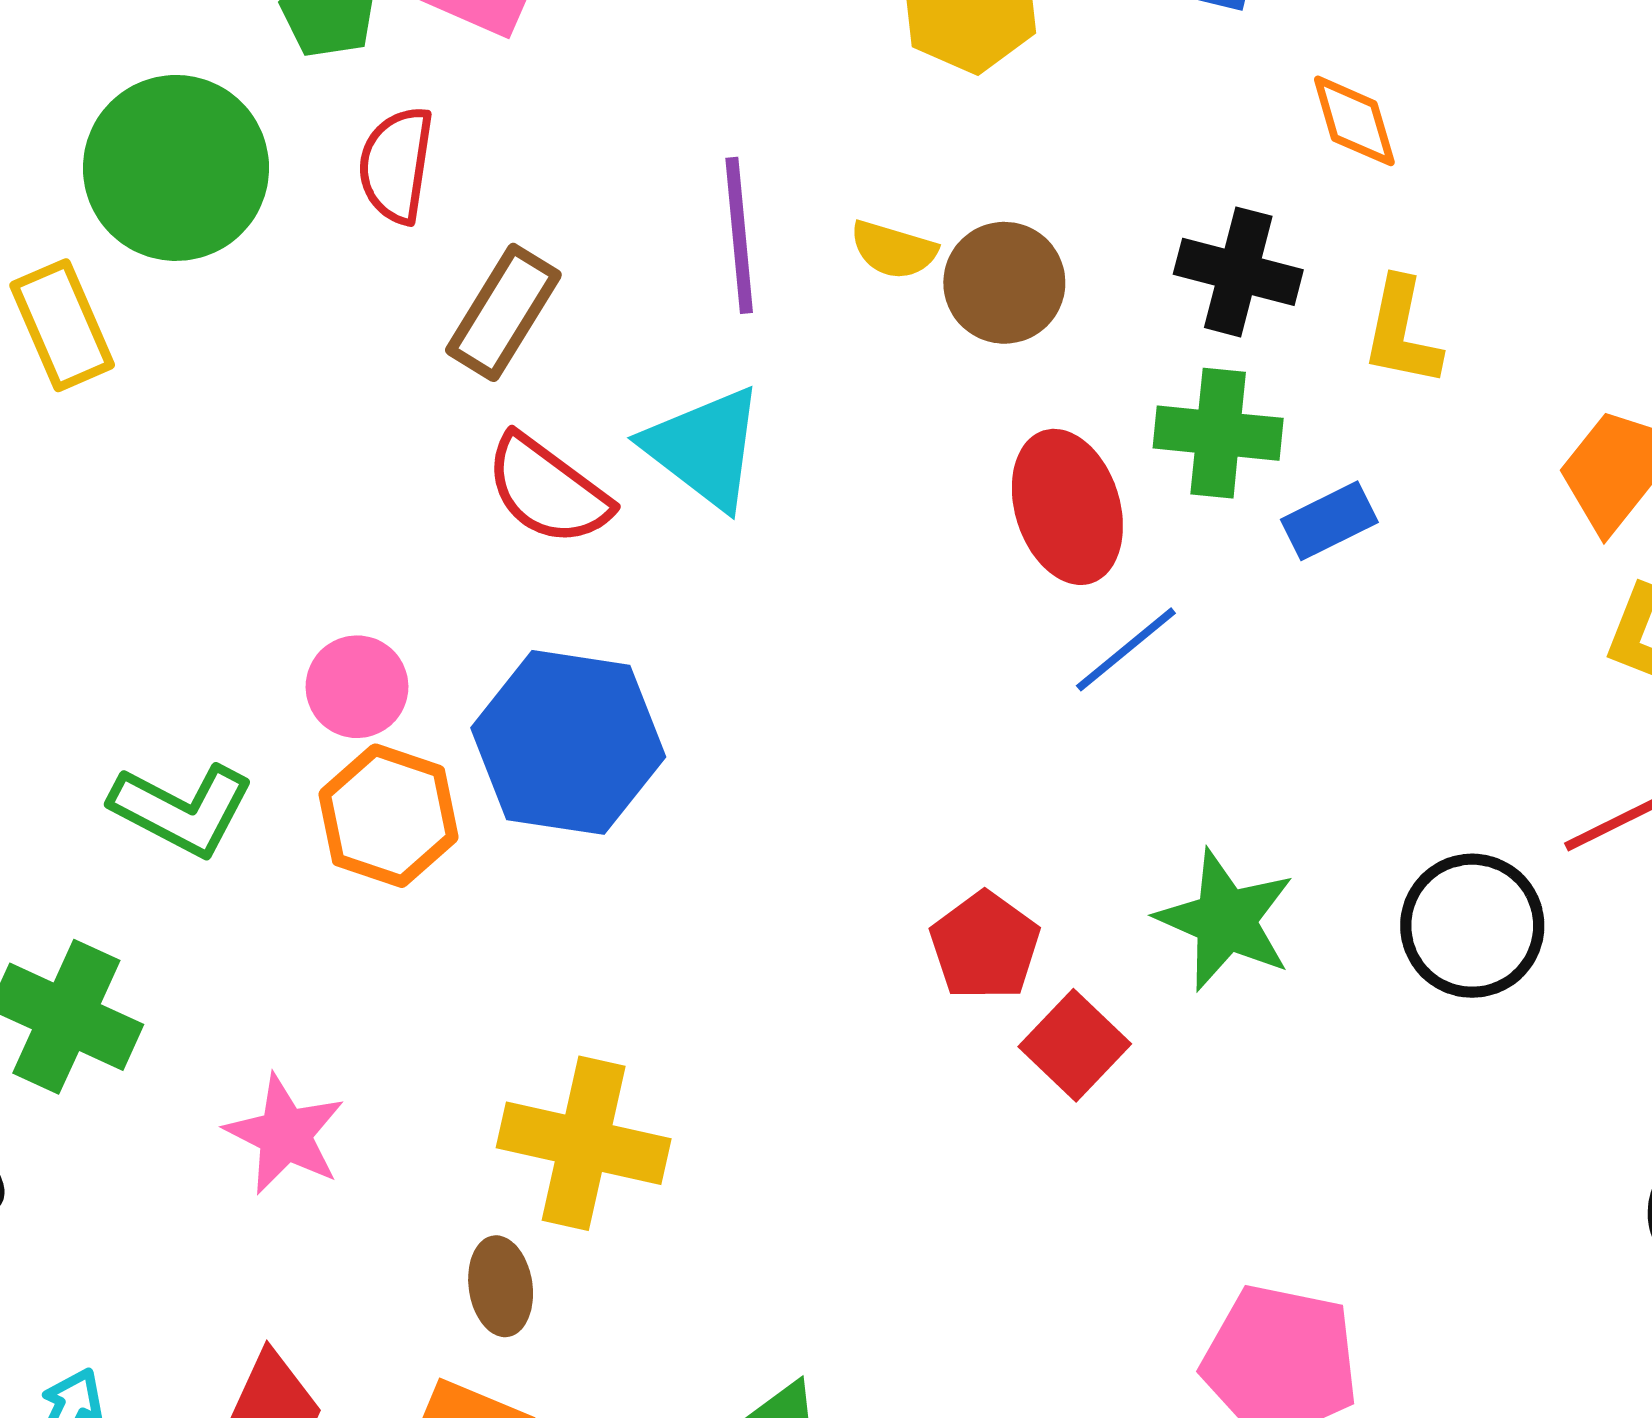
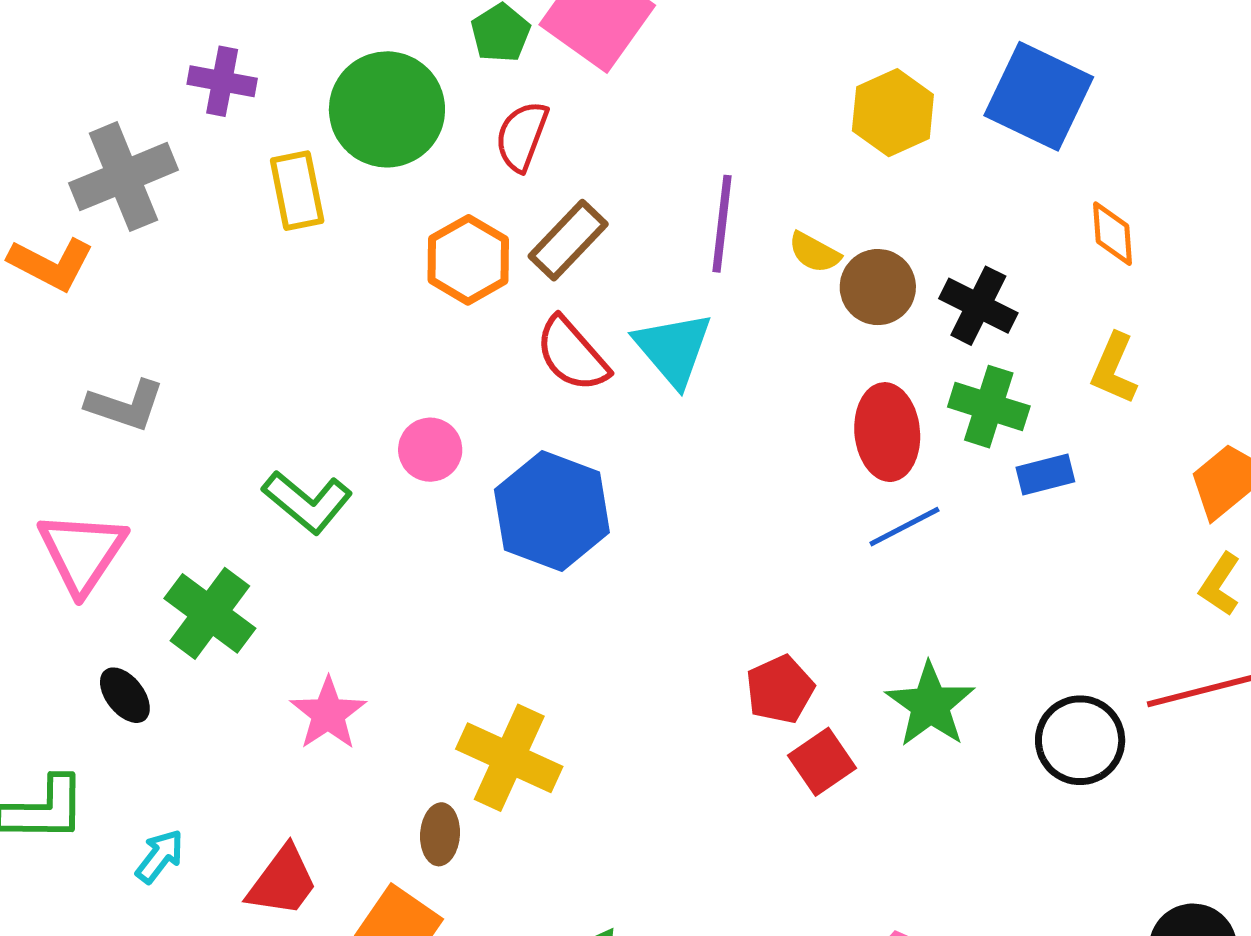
black cross: (1238, 272) -> (978, 306), moved
orange hexagon: (388, 816) -> (468, 260), moved

